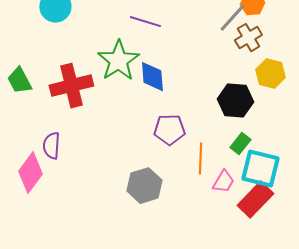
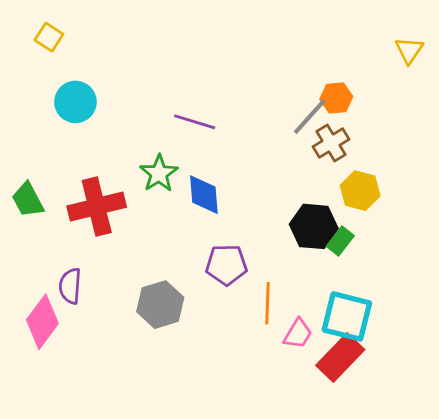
green star: (118, 61) -> (159, 173), size x0.7
green rectangle: (240, 144) -> (340, 241), moved
gray hexagon: (144, 186) -> (160, 305), moved

